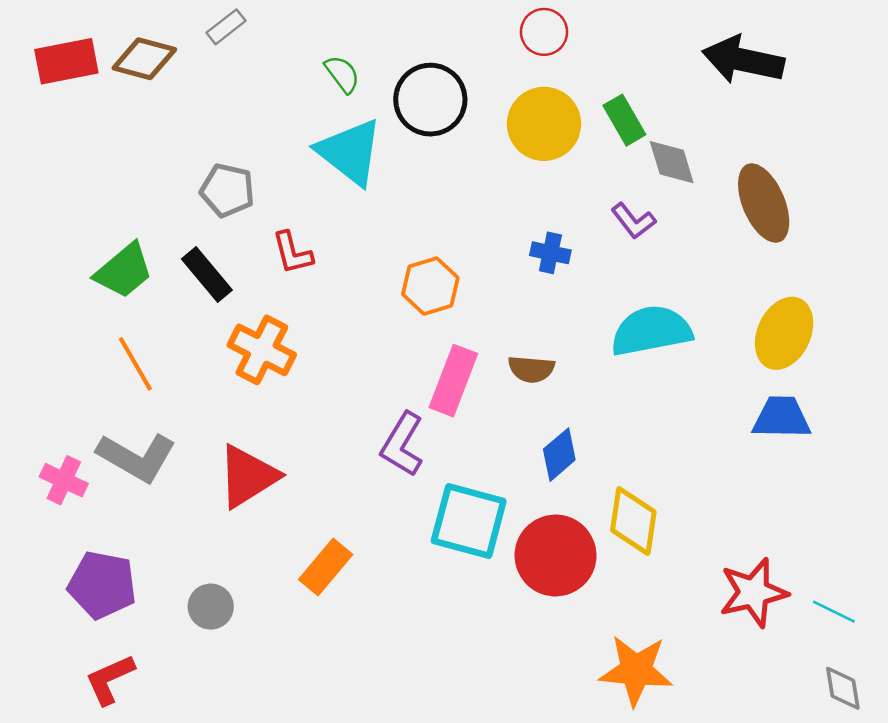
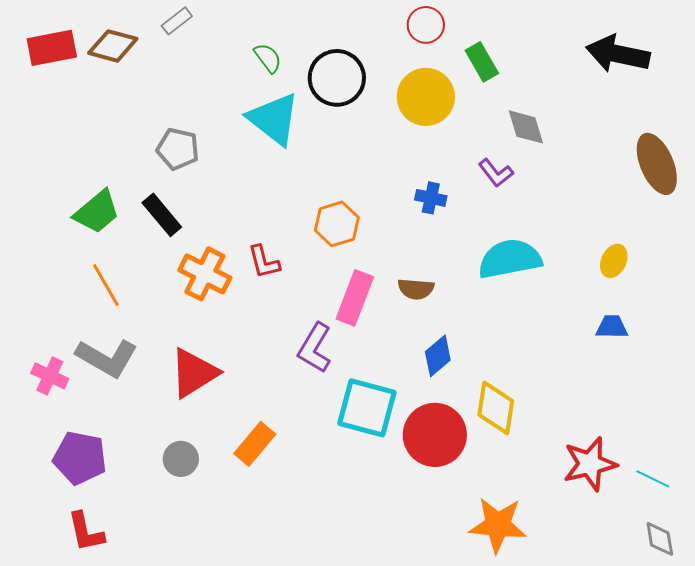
black arrow: (743, 60) -> (618, 54), moved
green rectangle: (624, 120) -> (482, 62), moved
brown ellipse: (764, 203) -> (657, 164), moved
red L-shape: (292, 253) -> (264, 262), moved
yellow ellipse: (784, 333) -> (614, 261), size x0.6
blue trapezoid: (782, 418) -> (612, 327), size x0.7
gray circle: (211, 607) -> (181, 459), moved
red L-shape: (110, 679) -> (86, 532), turned -78

